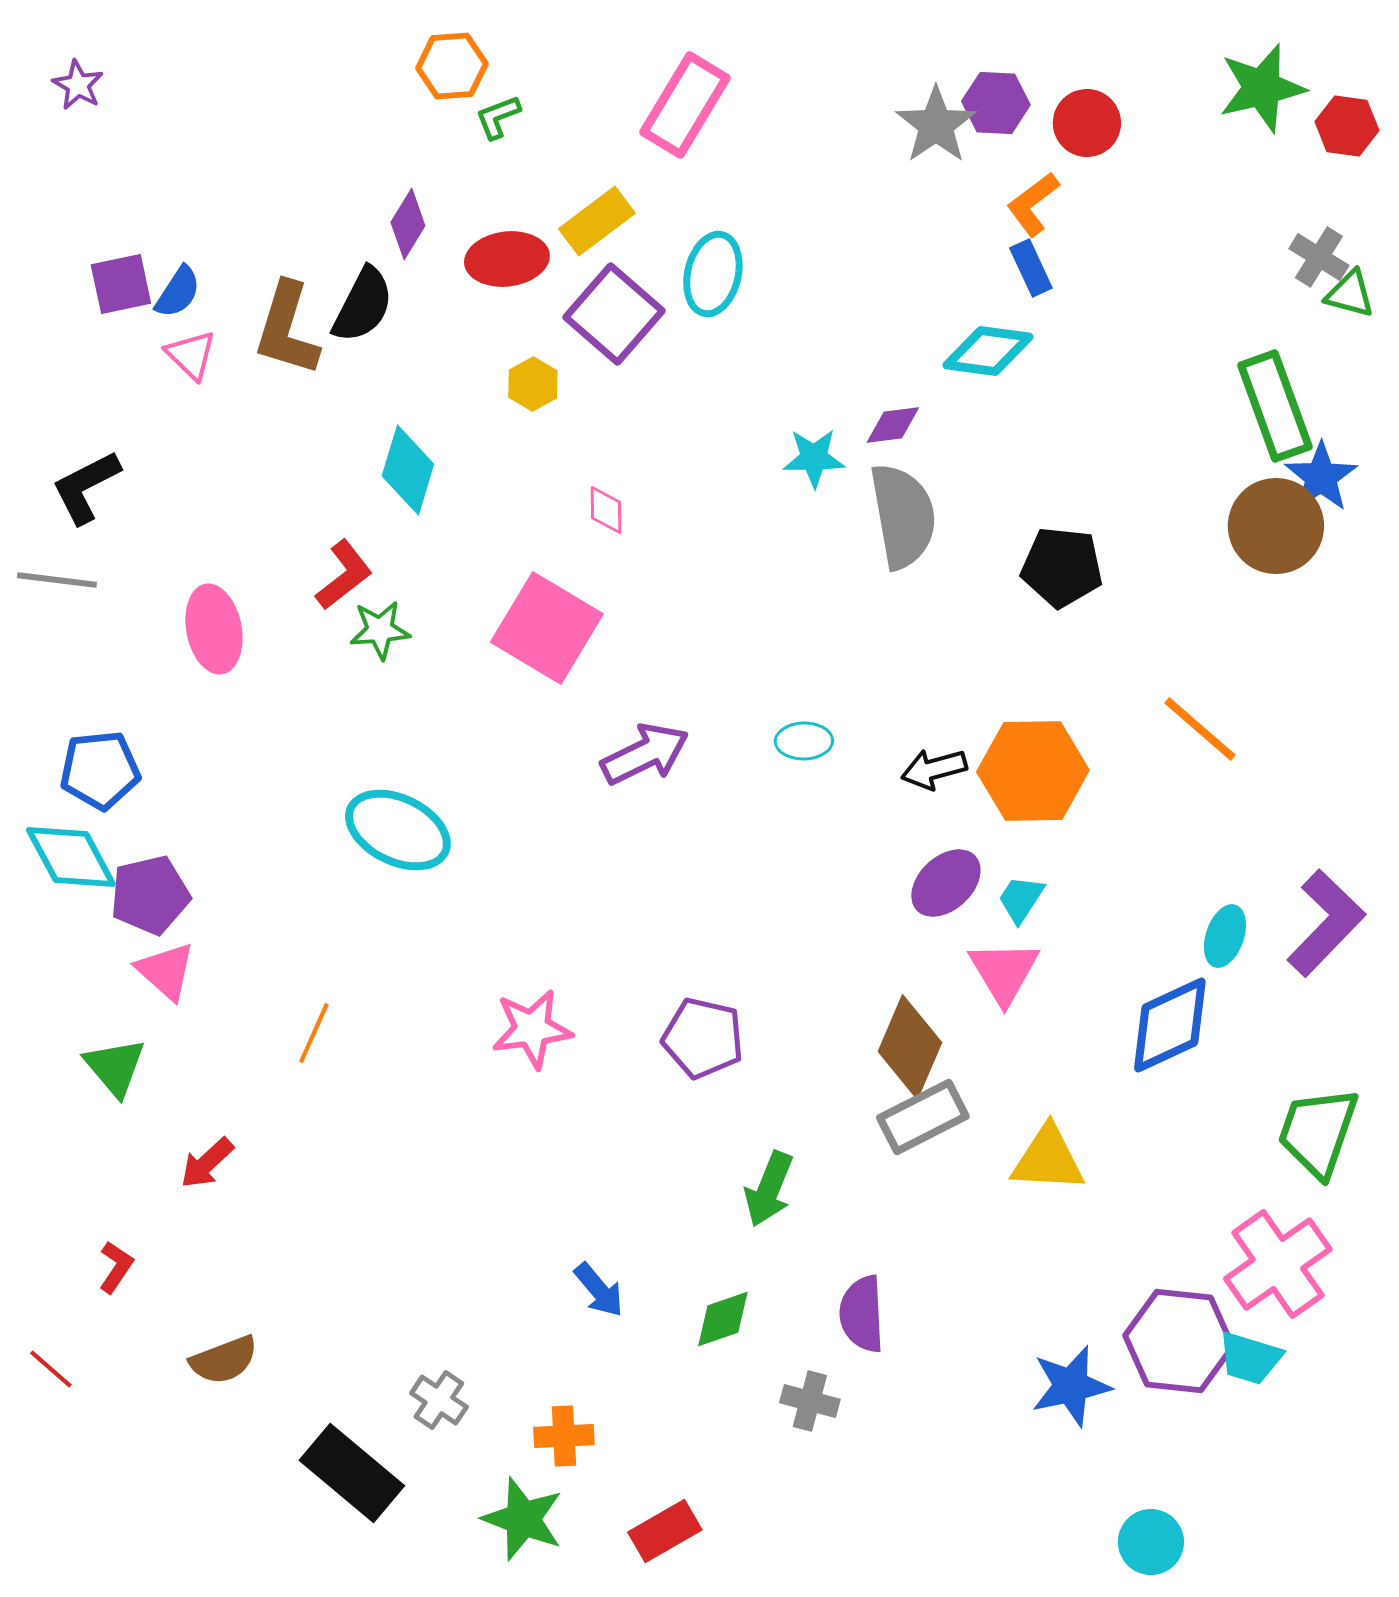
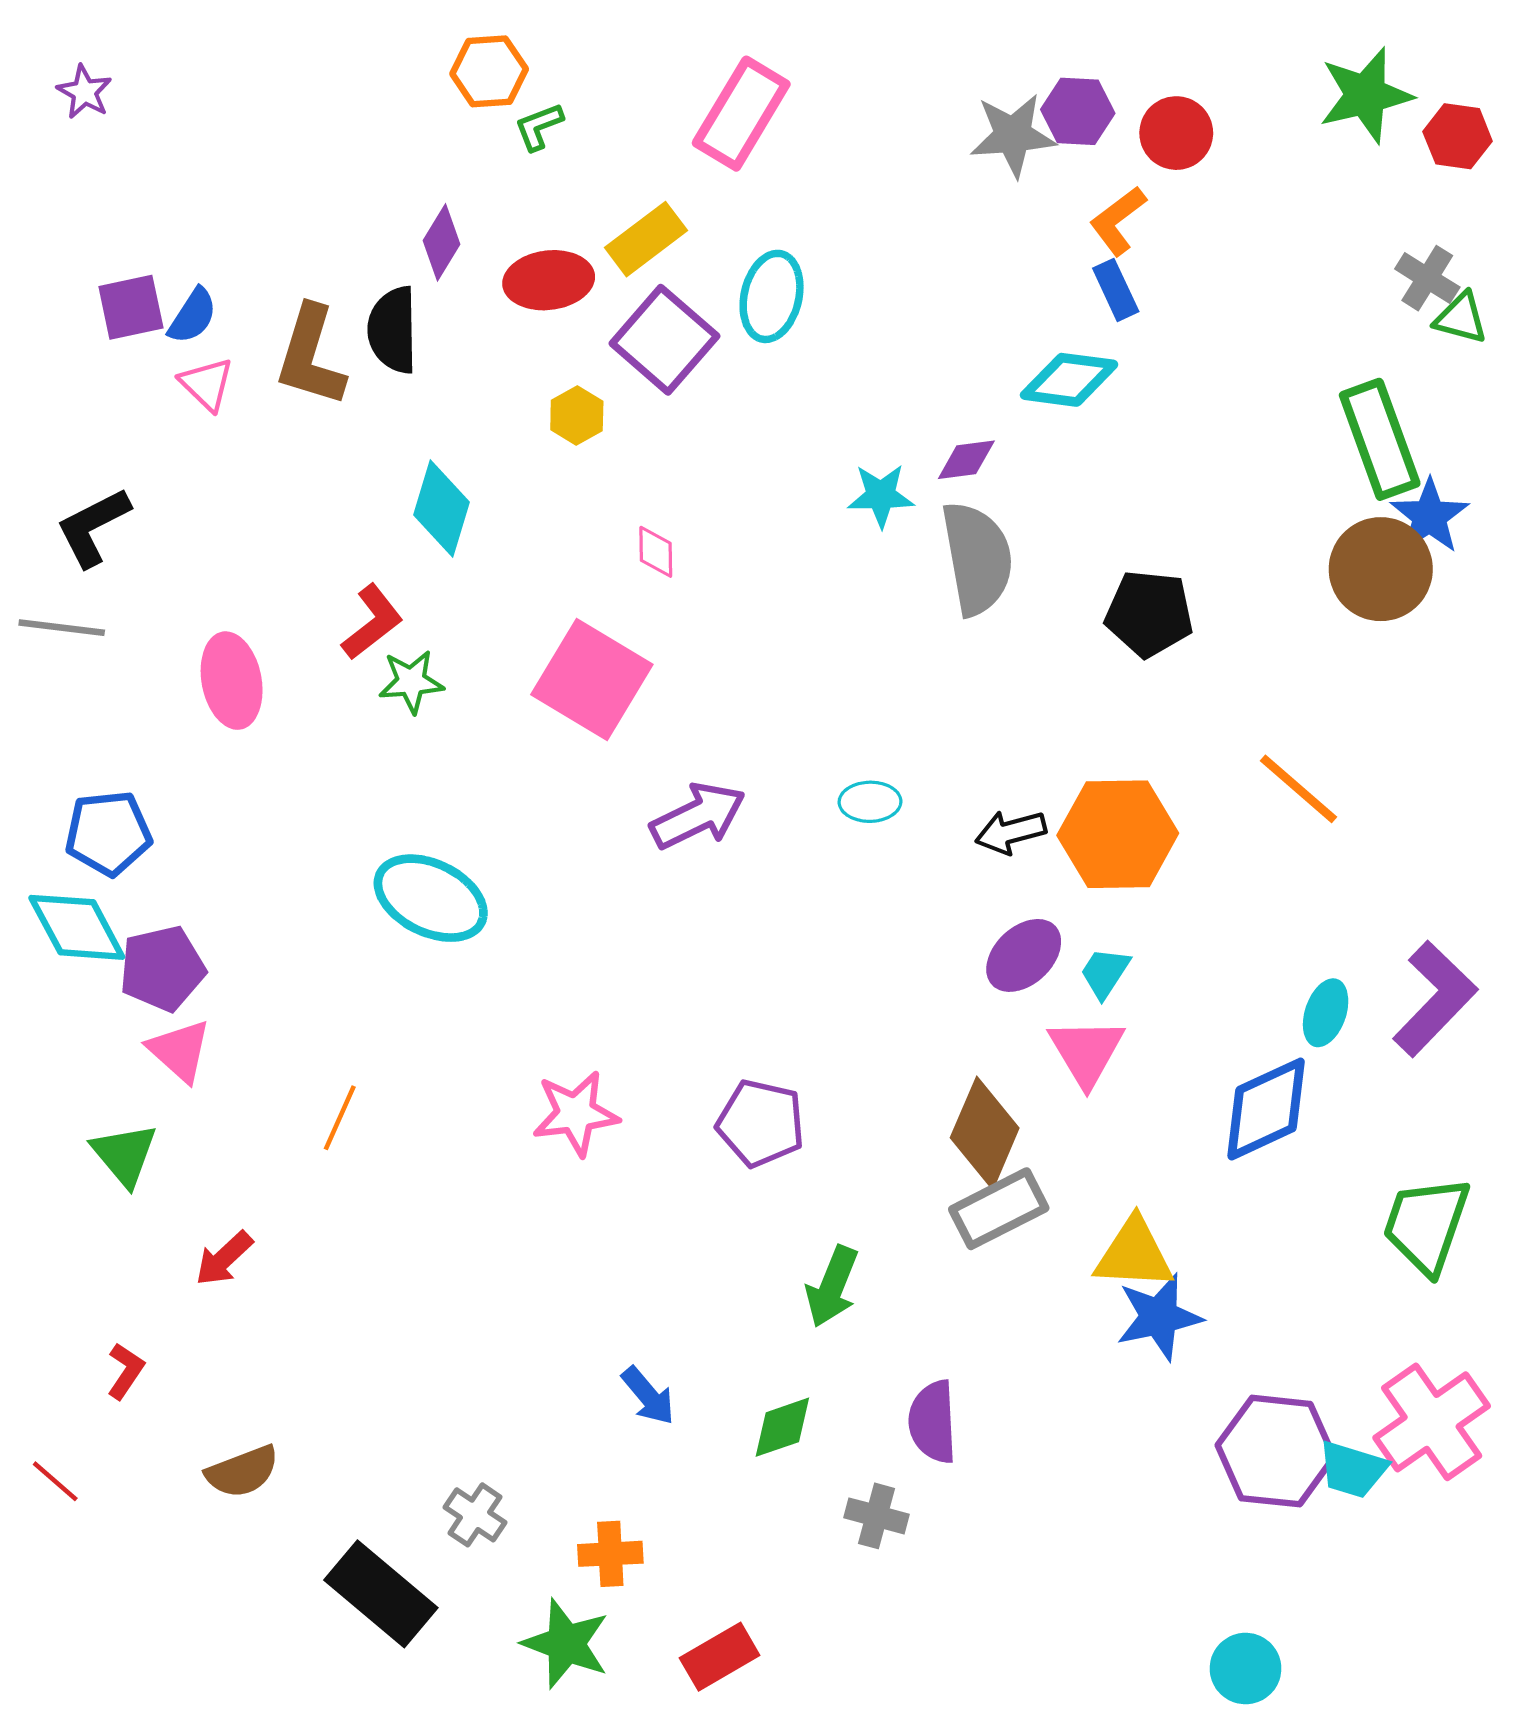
gray star: (936, 125) -> (1013, 135), turned 30
black semicircle: (363, 305) -> (393, 330), turned 152
pink cross: (1278, 1264) -> (1432, 1422), moved
blue star: (1071, 1386) -> (1159, 1317), moved

